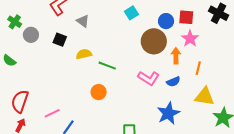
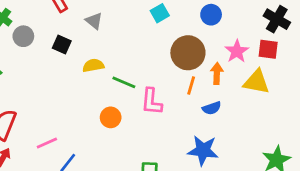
red square: (186, 17) -> (268, 49), moved
blue circle: (166, 21) -> (211, 15), moved
orange line: (198, 68) -> (191, 86), moved
pink L-shape: (149, 78) -> (152, 102), moved, turned 60
yellow triangle: (204, 97) -> (256, 82), moved
blue star: (168, 113) -> (203, 150), turned 30

